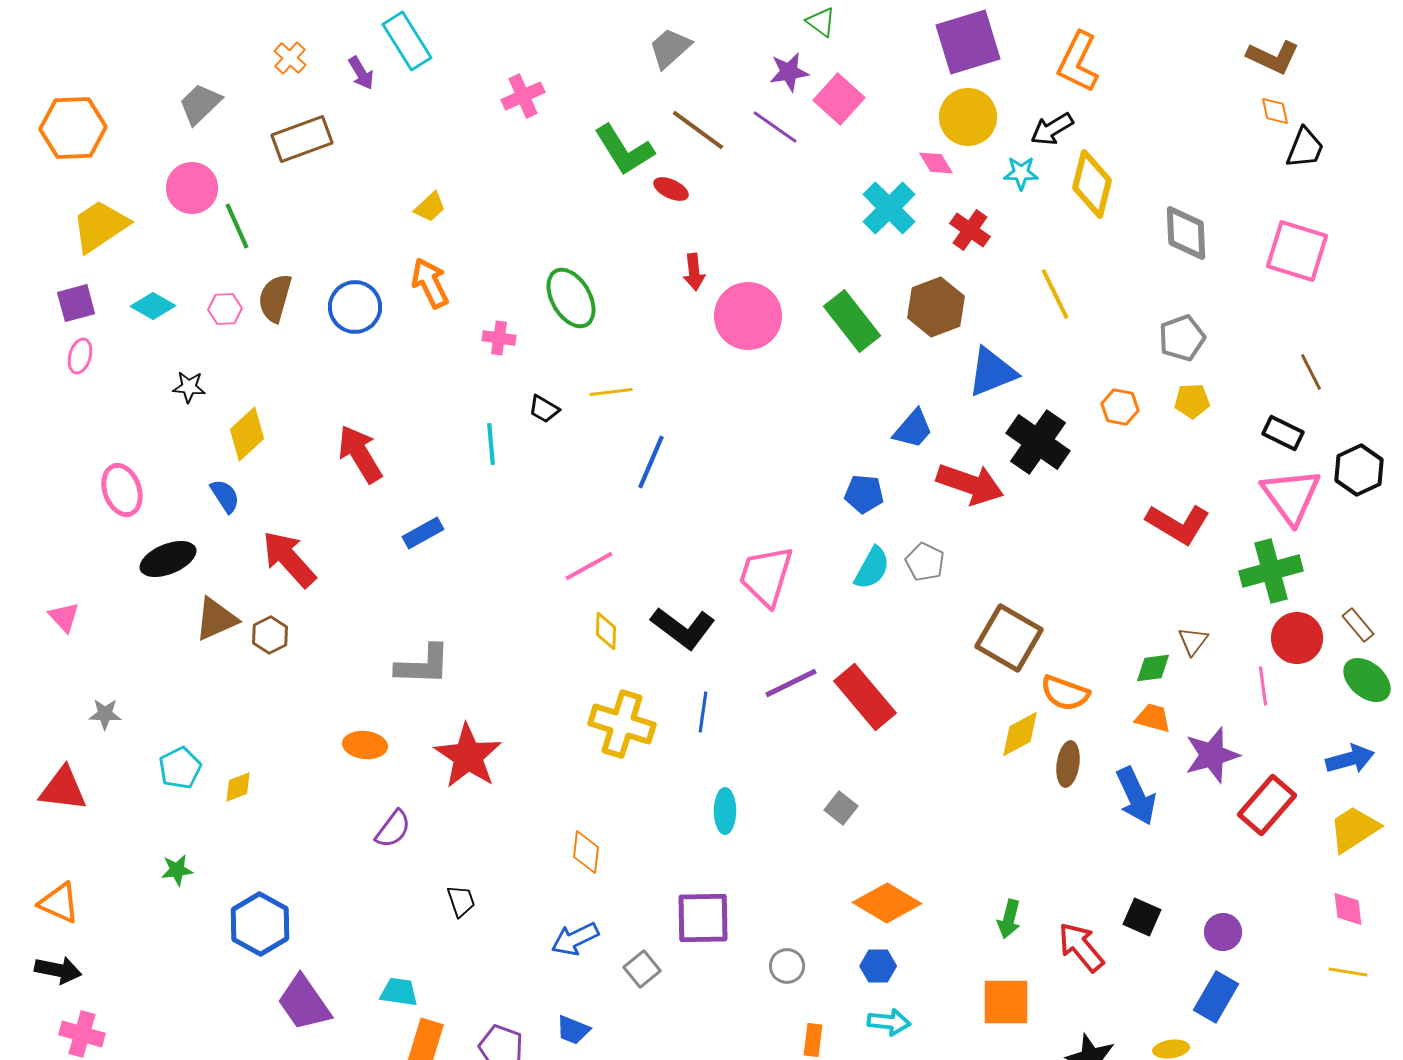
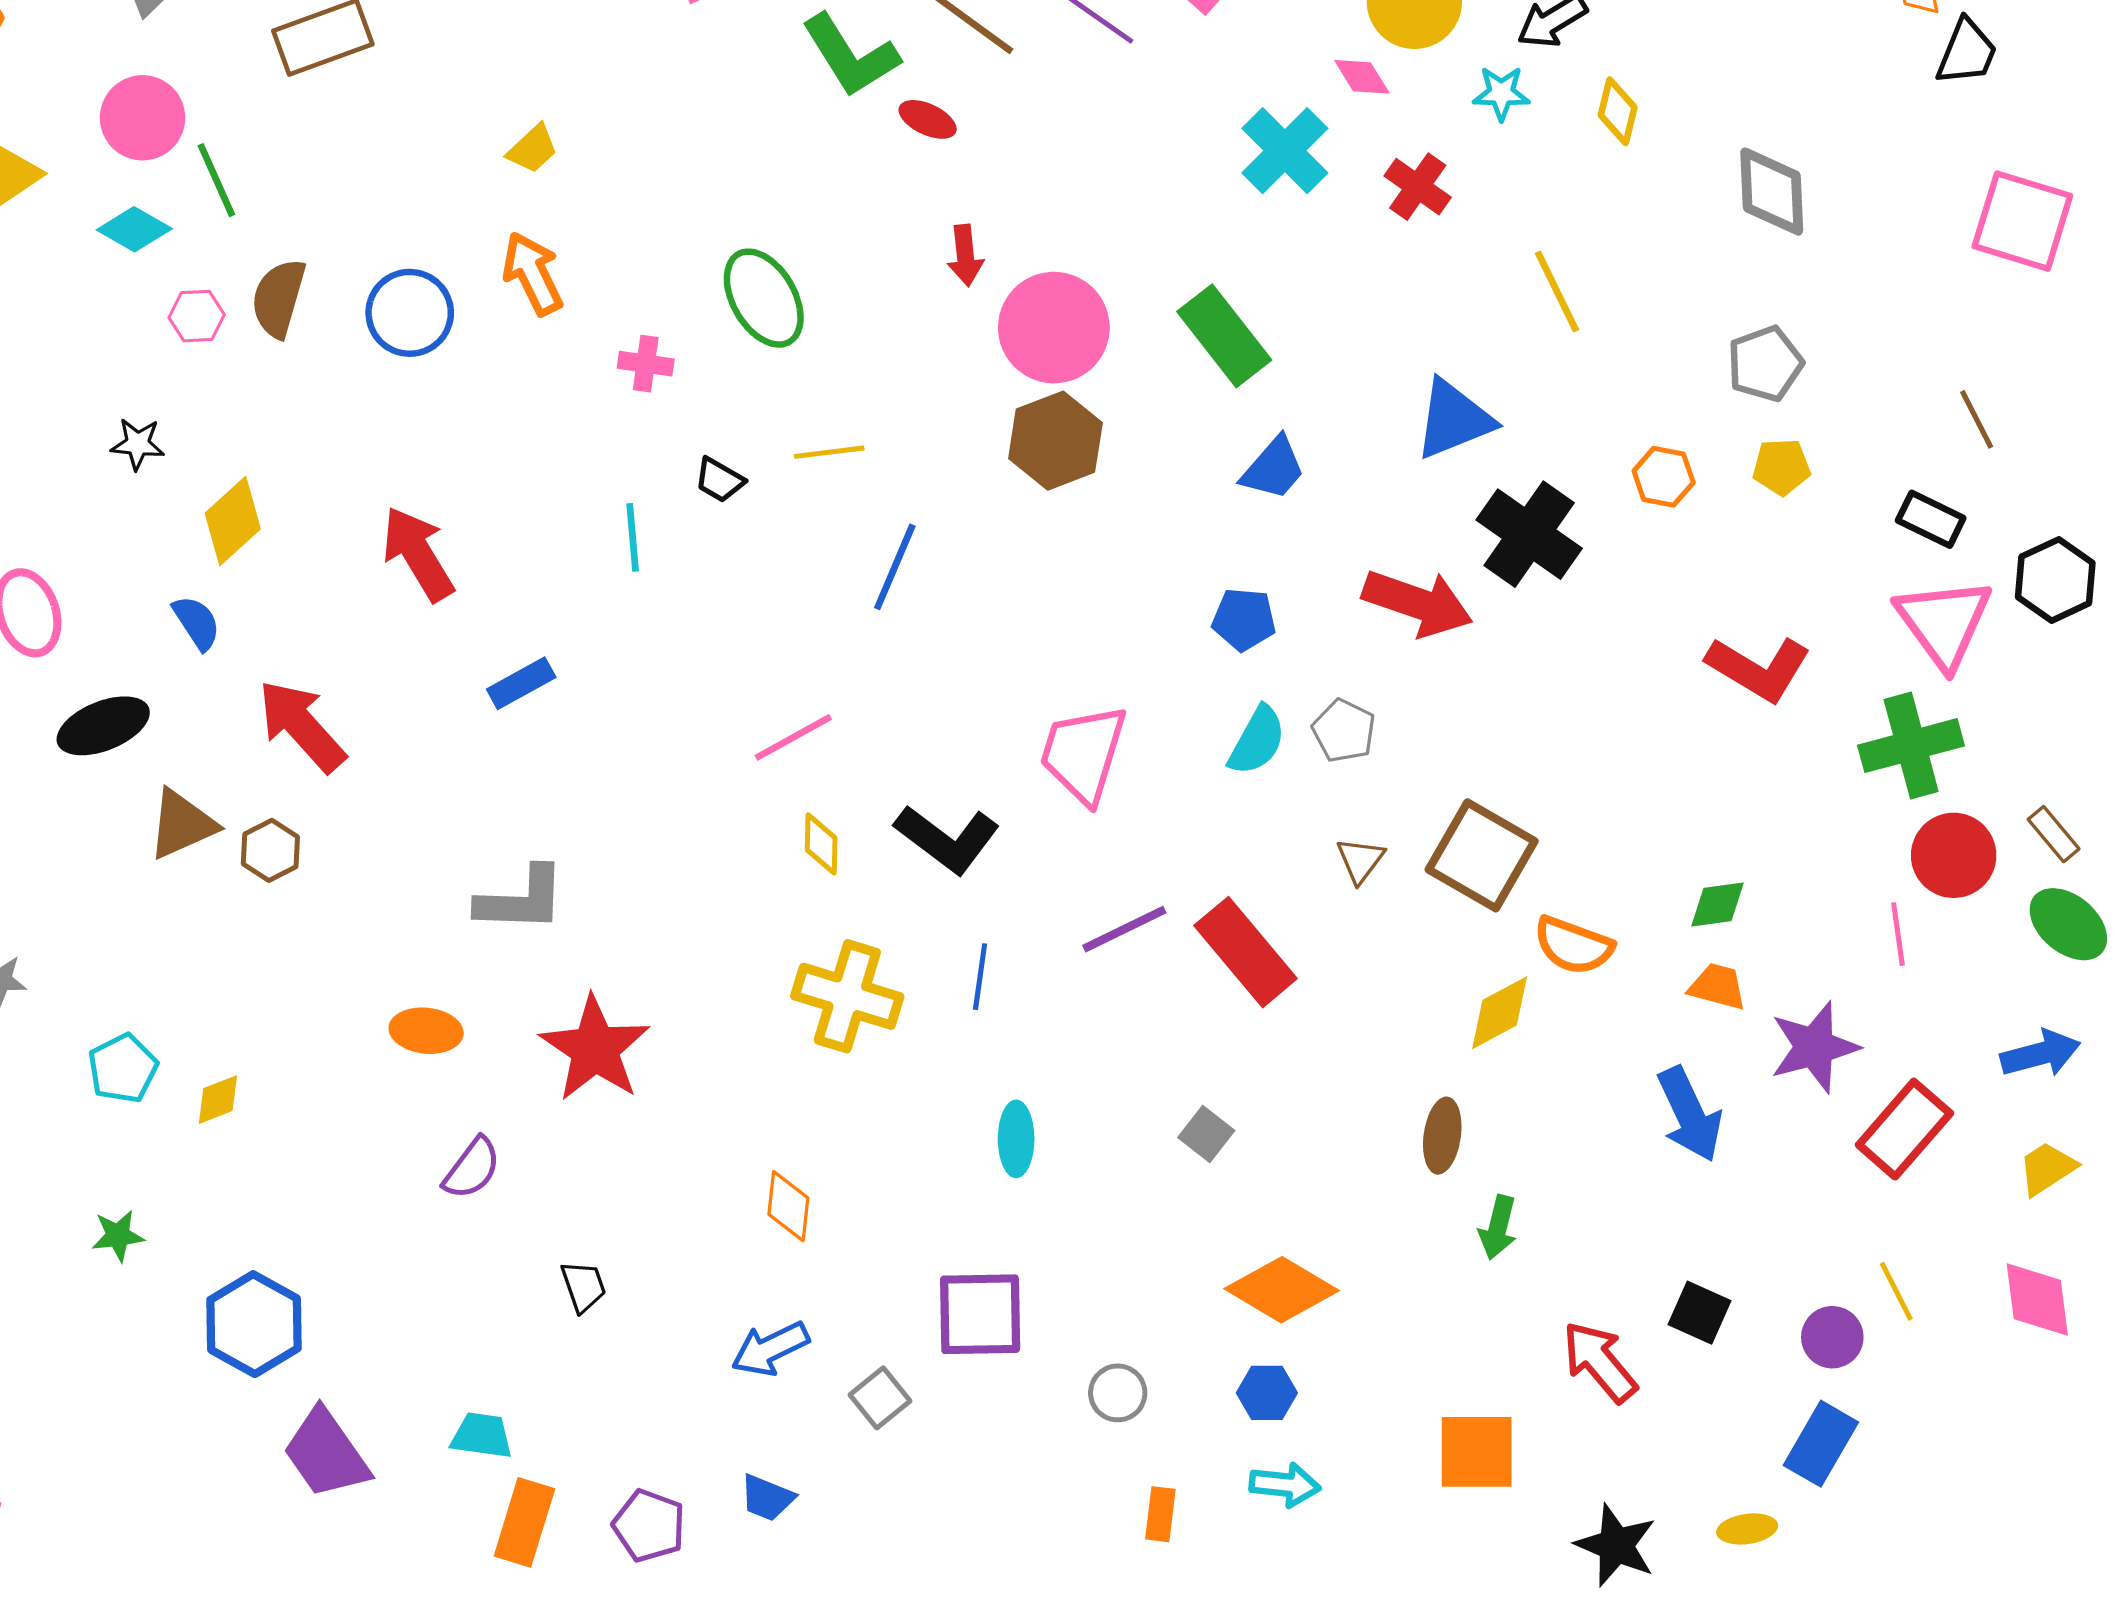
yellow diamond: (1092, 184) -> (1618, 111), size x0.6
pink square: (1297, 251) -> (2022, 221), moved
cyan diamond: (153, 306) -> (134, 229), moved
brown hexagon: (936, 307) -> (1055, 441), moved
blue trapezoid: (913, 429) -> (1273, 469), moved
brown triangle: (1193, 641) -> (1360, 860), moved
brown ellipse: (1068, 764) -> (1442, 1136), moved
yellow trapezoid: (1354, 829) -> (2047, 1168), size x0.7
pink diamond: (1348, 909) -> (2037, 1300), size x1.4
green arrow: (1009, 919) -> (1498, 1227), moved
yellow line: (1348, 972) -> (1896, 1291), moved, turned 54

